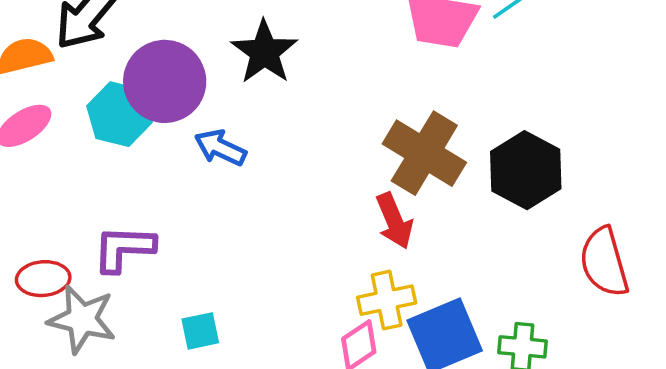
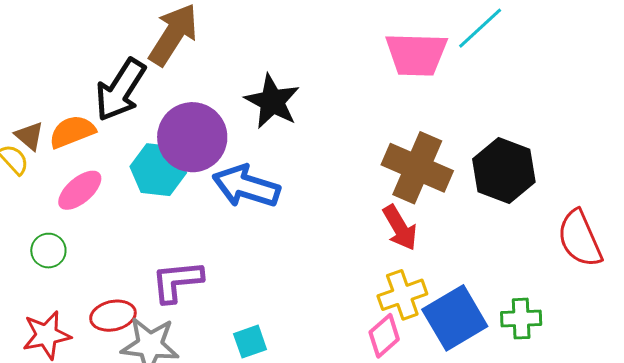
blue arrow: (220, 148) -> (246, 186), size x1.5

